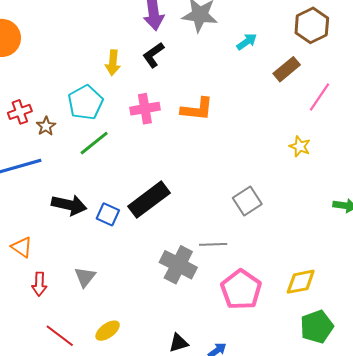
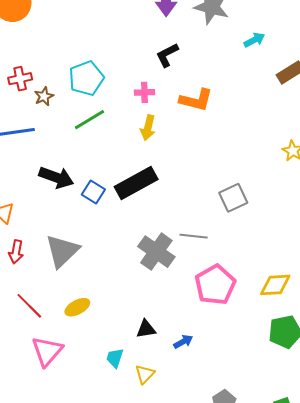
black L-shape: (153, 55) -> (167, 55), moved
yellow arrow: (113, 63) -> (148, 128), moved
pink cross: (145, 109) -> (144, 92), size x0.7
gray triangle: (85, 277) -> (62, 251), size x1.6

